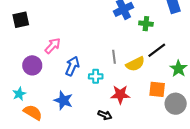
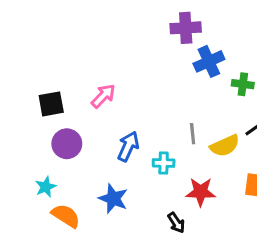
black square: (21, 20) -> (51, 104), moved
pink arrow: (53, 46) -> (103, 96), moved
black arrow: (105, 115) -> (176, 223), turned 32

